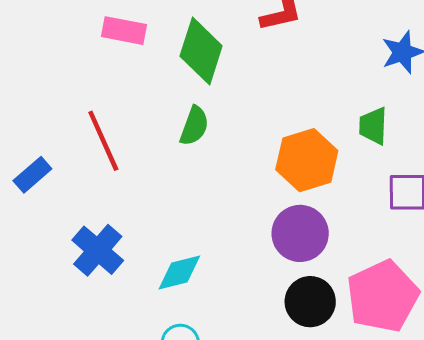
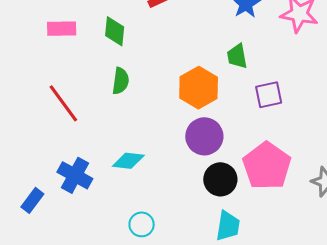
green diamond: (201, 51) -> (115, 31), size x0.7
blue rectangle: (32, 175) -> (32, 200), moved
cyan diamond: (179, 272) -> (128, 161), moved, turned 32

